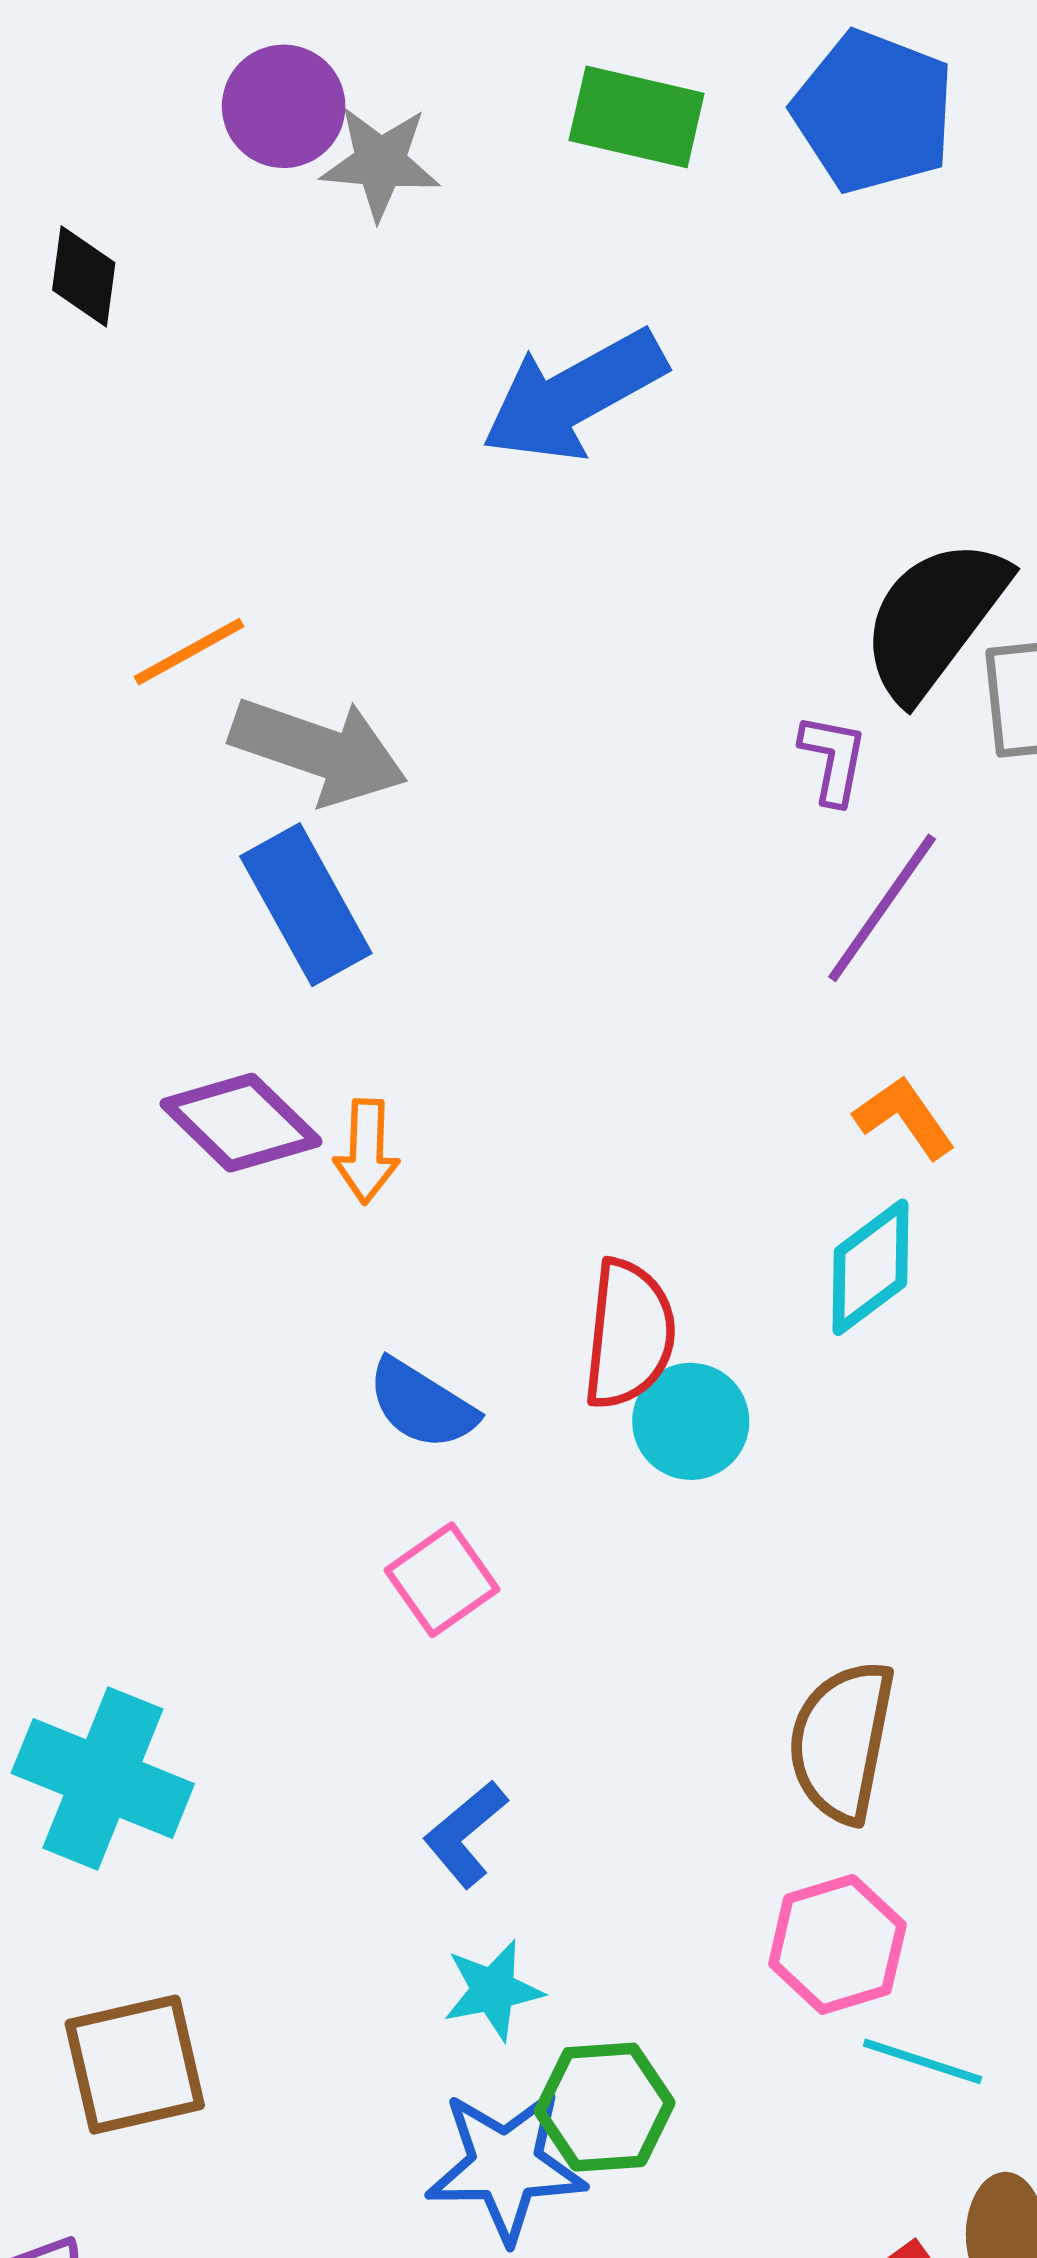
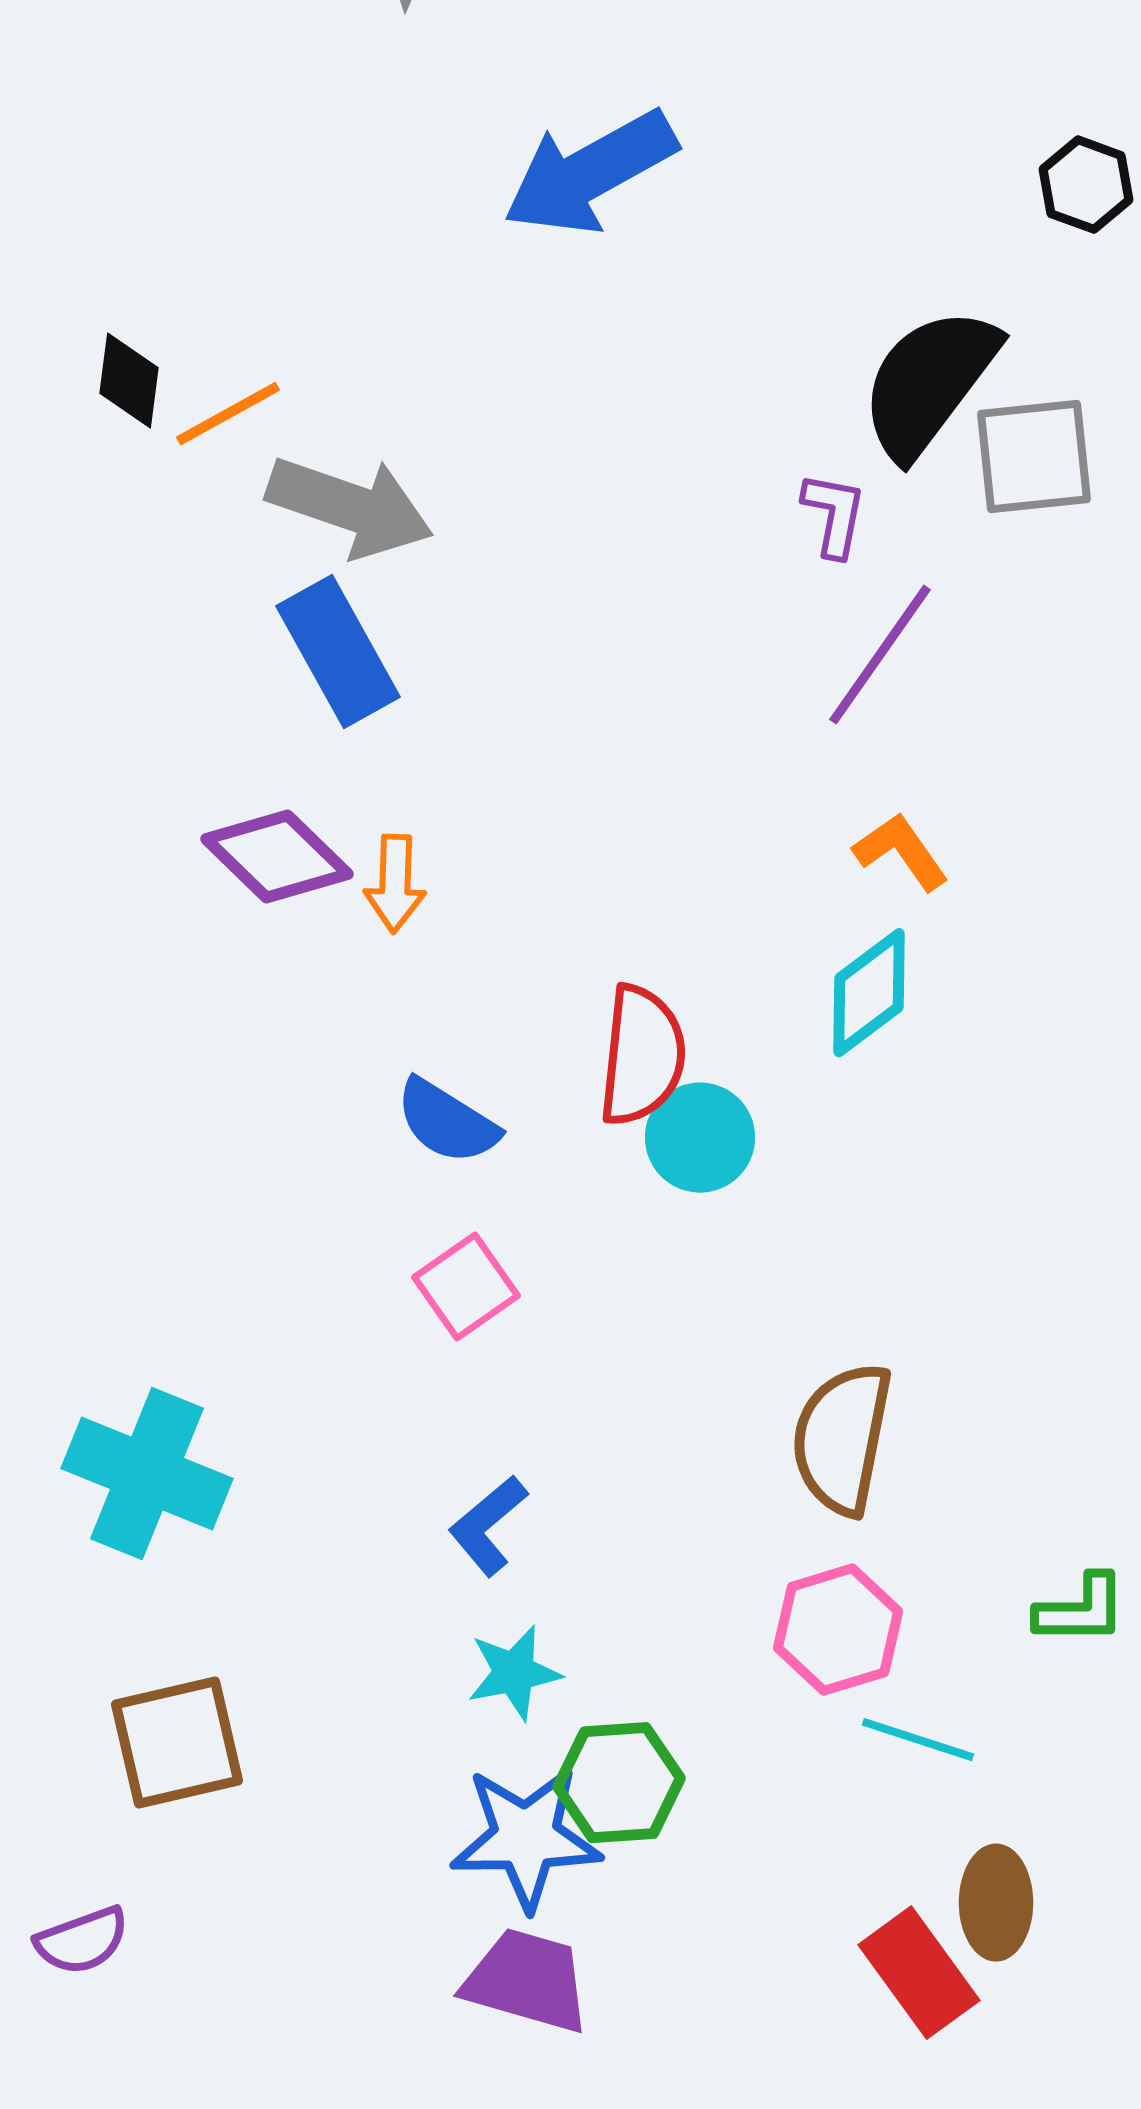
black diamond: (84, 276) -> (129, 381), moved

